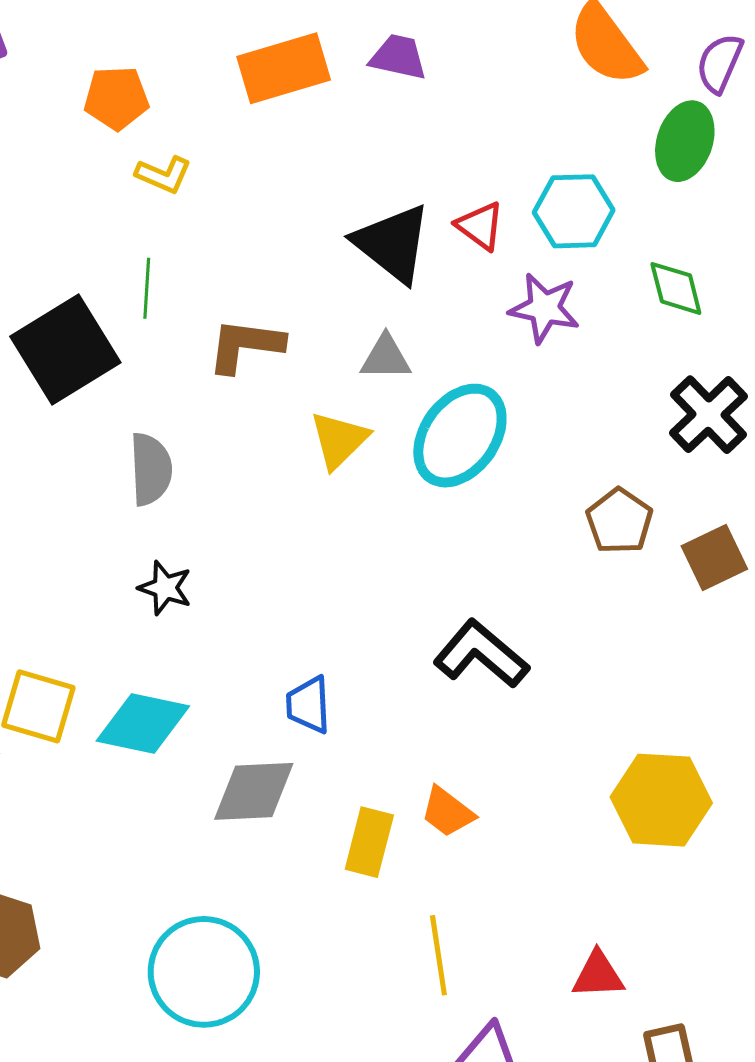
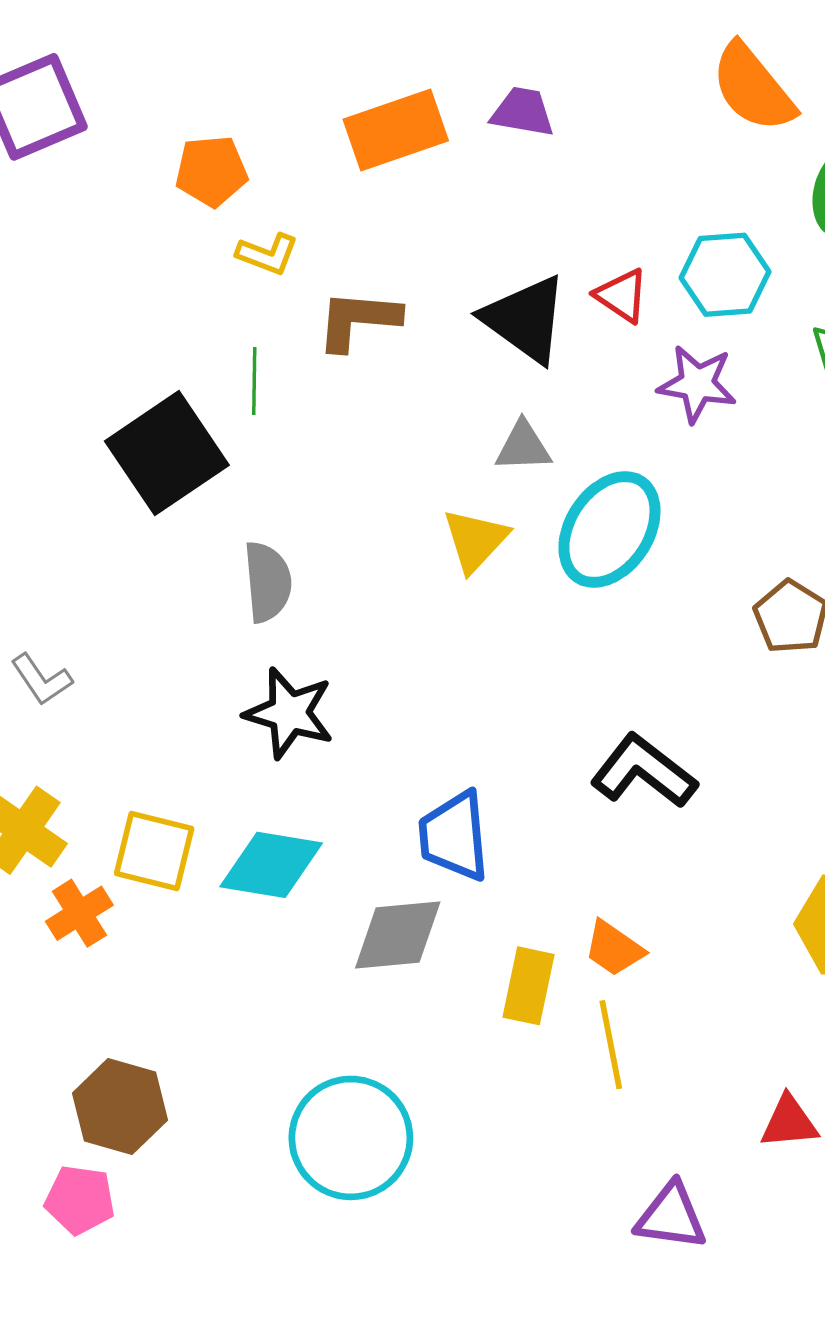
brown L-shape: (245, 345) -> (358, 320), moved
black star: (165, 588) -> (289, 713), size x1.5
blue trapezoid: (308, 705) -> (454, 836), size x1.4
yellow line: (438, 955) -> (611, 1045), moved

